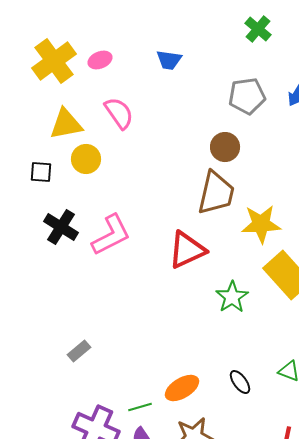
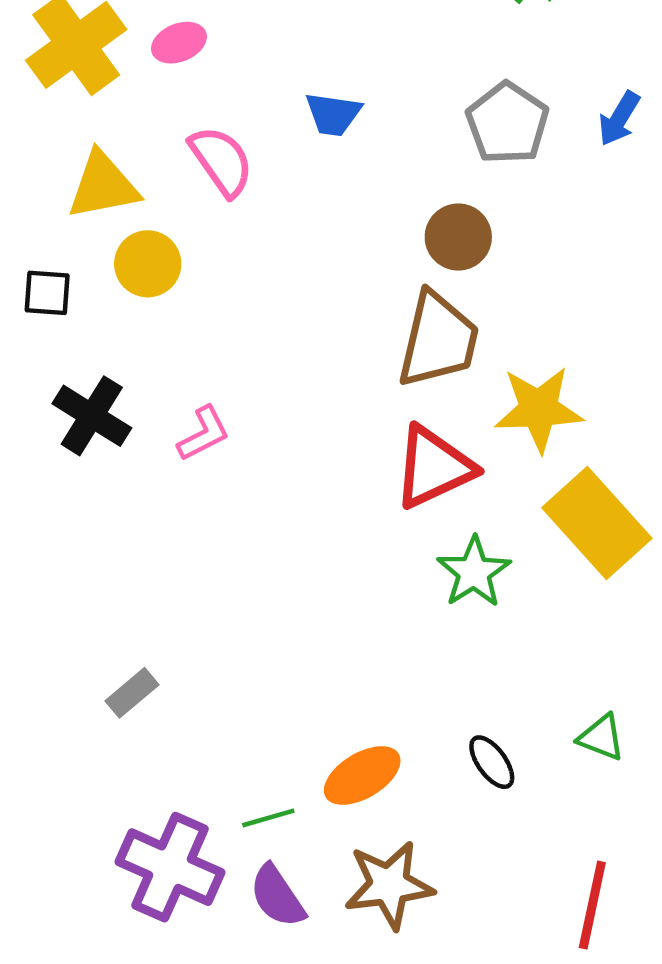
blue trapezoid: (169, 60) -> (333, 114), moved
gray pentagon: (247, 96) -> (507, 123), turned -30
pink L-shape: (111, 235) -> (204, 434), size x0.6
red triangle: (187, 250) -> (434, 467), moved

